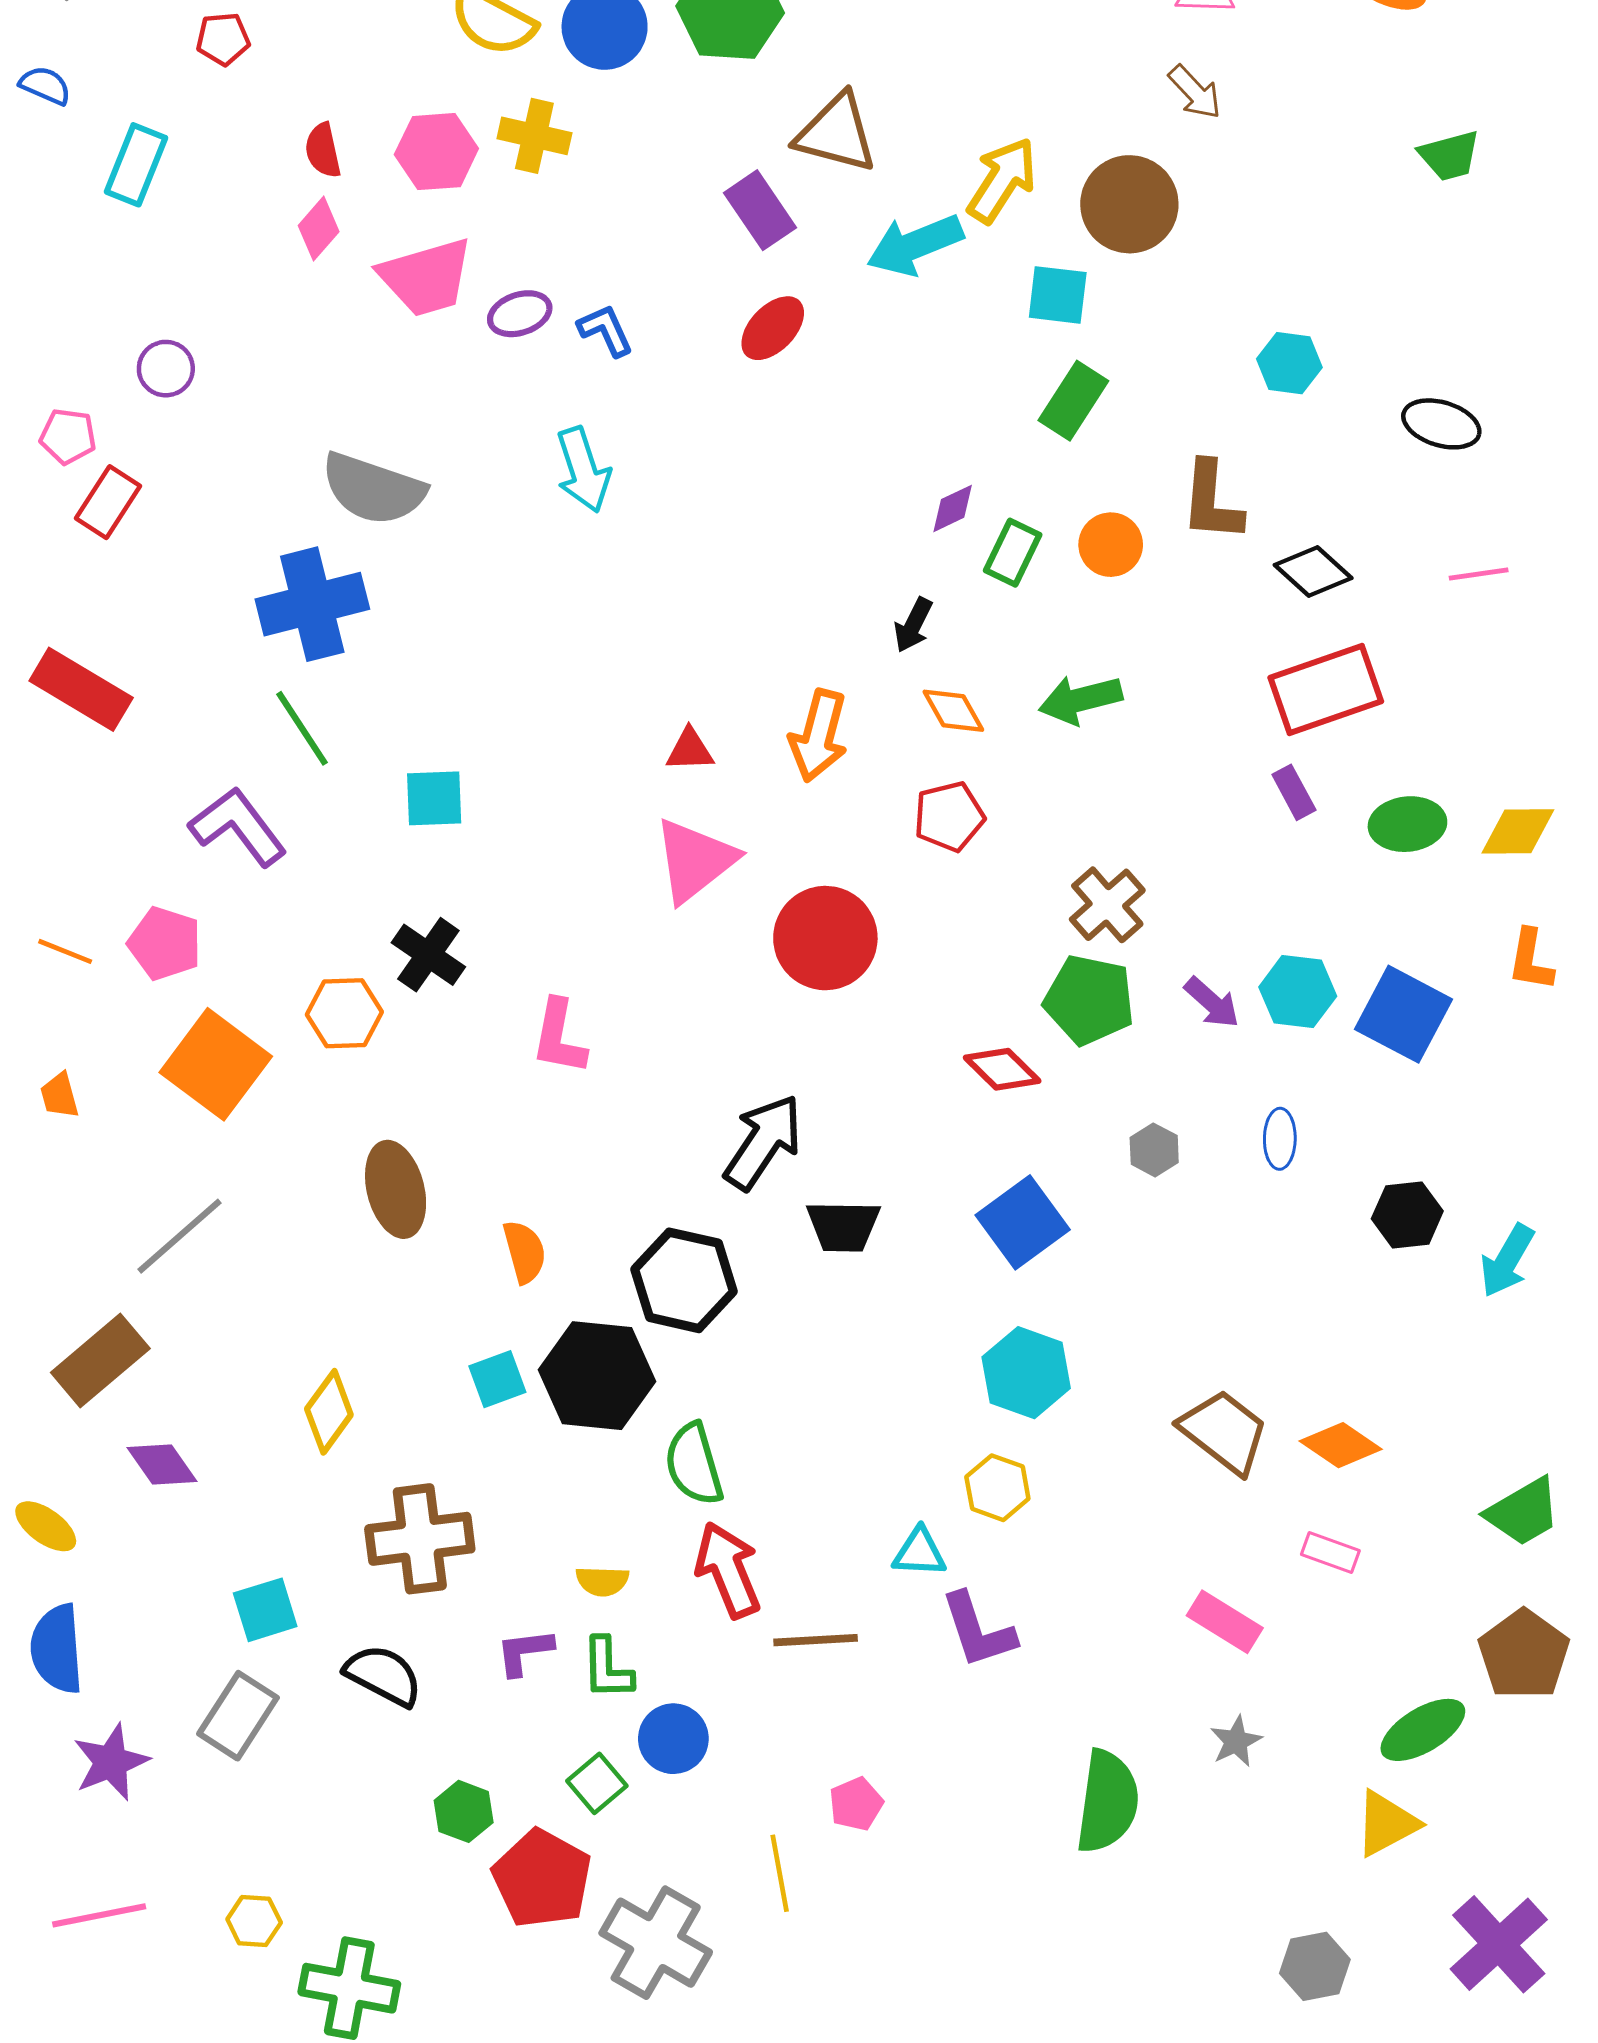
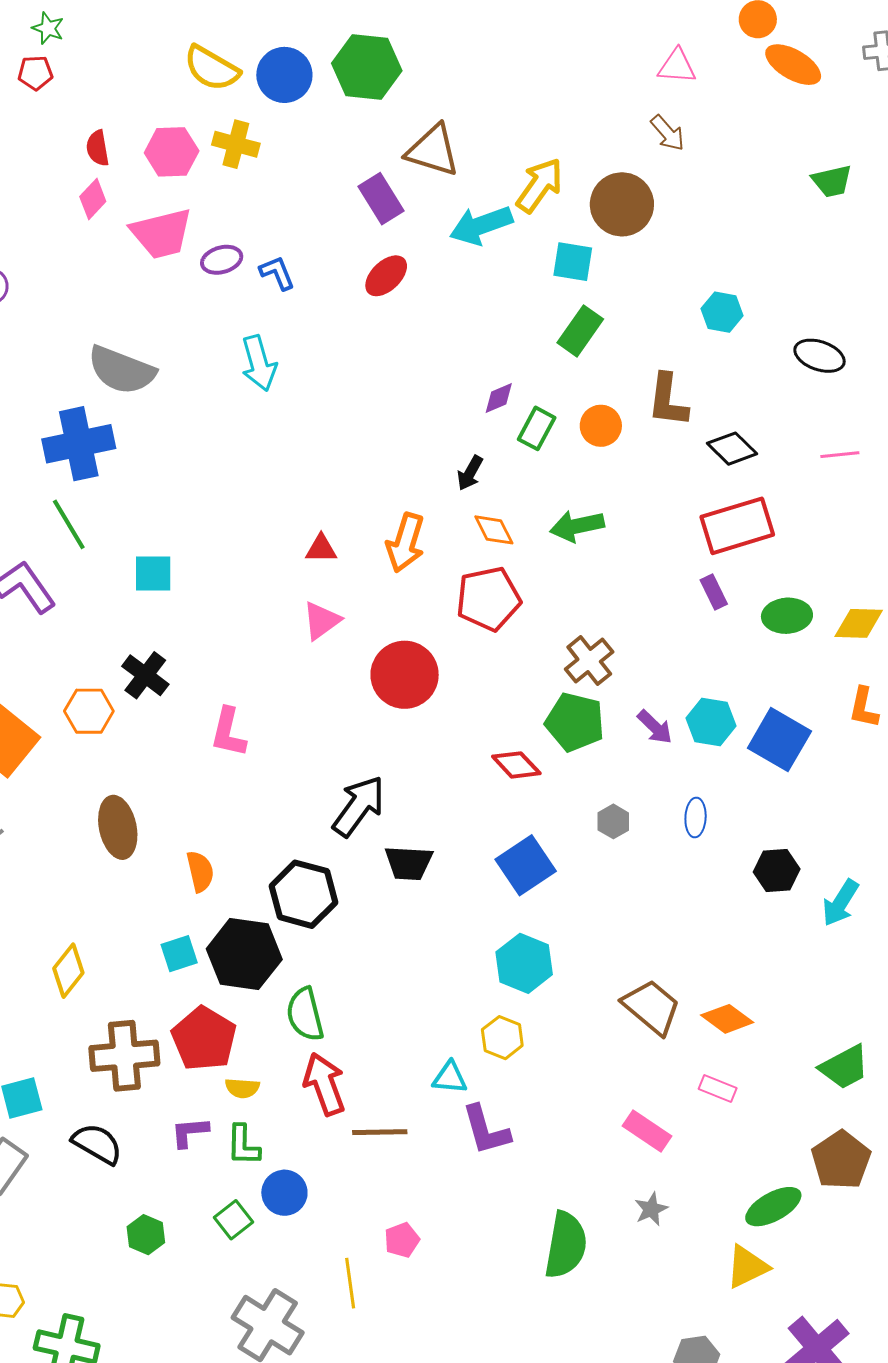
red pentagon: (949, 816) -> (488, 599), size x1.4
pink triangle: (695, 860) -> (321, 621), size x0.7
red pentagon: (542, 1879) -> (204, 1039), moved

